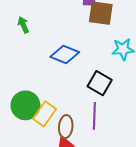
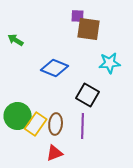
green arrow: (23, 25) -> (16, 40), turned -35
brown ellipse: (66, 127) -> (56, 124), moved

